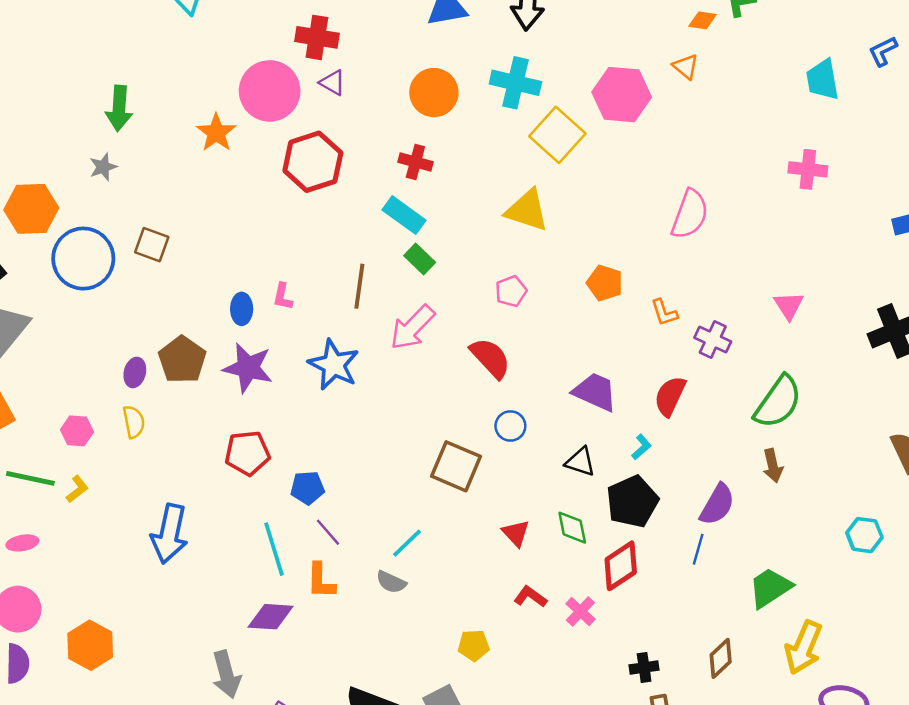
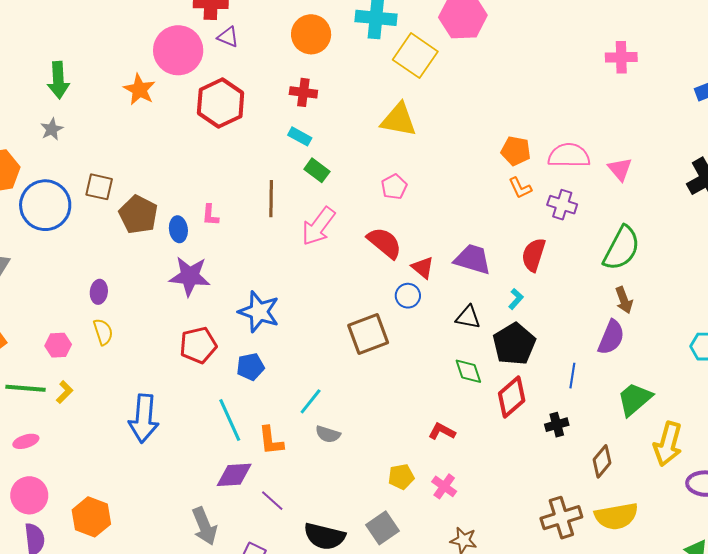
pink semicircle: (690, 214) -> (569, 156), moved, turned -102
cyan rectangle: (404, 215) -> (300, 136), size x0.7
orange pentagon: (605, 283) -> (516, 151), moved
brown pentagon: (182, 360) -> (138, 215), moved
blue star: (334, 365) -> (259, 312), moved
brown square: (456, 466) -> (368, 334), turned -36
purple semicircle: (717, 505) -> (611, 337), moved
purple line: (328, 532) -> (272, 501), moved
red triangle: (516, 533) -> (423, 268), moved
cyan line: (407, 543) -> (311, 401), moved
pink cross: (580, 611) -> (444, 486), moved
black cross: (644, 668) -> (557, 425), moved

